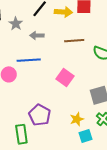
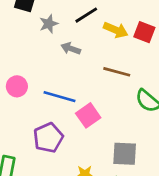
blue line: (29, 60) -> (60, 97), moved
purple pentagon: (40, 115) -> (48, 138), moved

